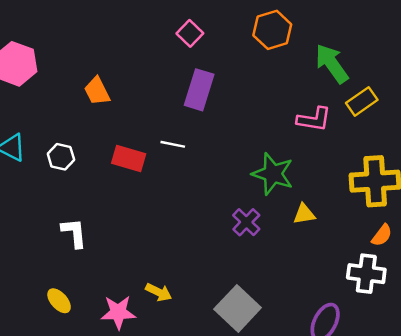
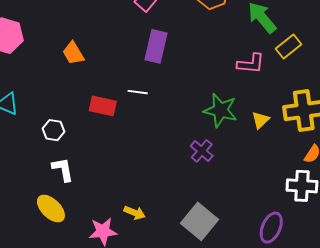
white hexagon: (61, 157) -> (54, 130), moved
yellow triangle: (304, 214) -> (260, 120), moved, turned -30
yellow ellipse: (59, 301) -> (51, 209), moved, size x1.4

